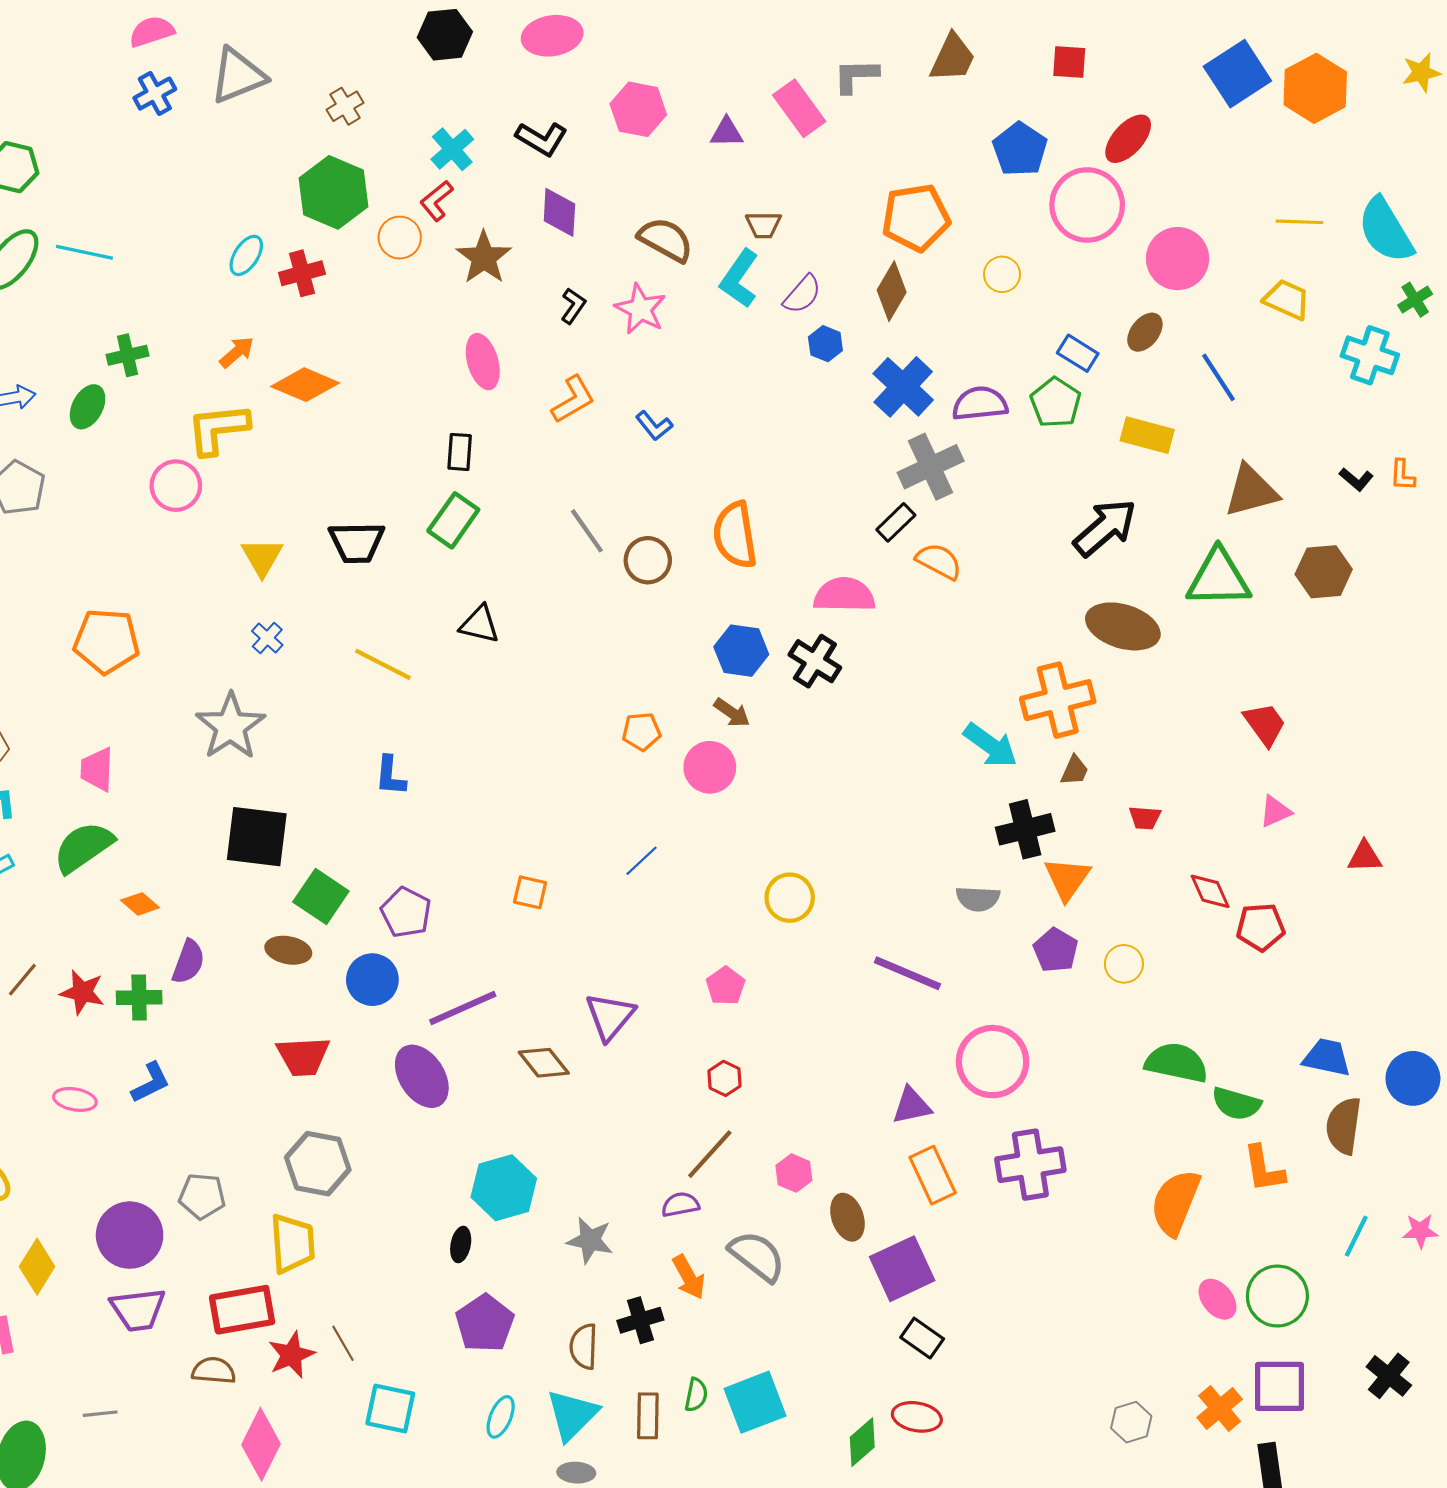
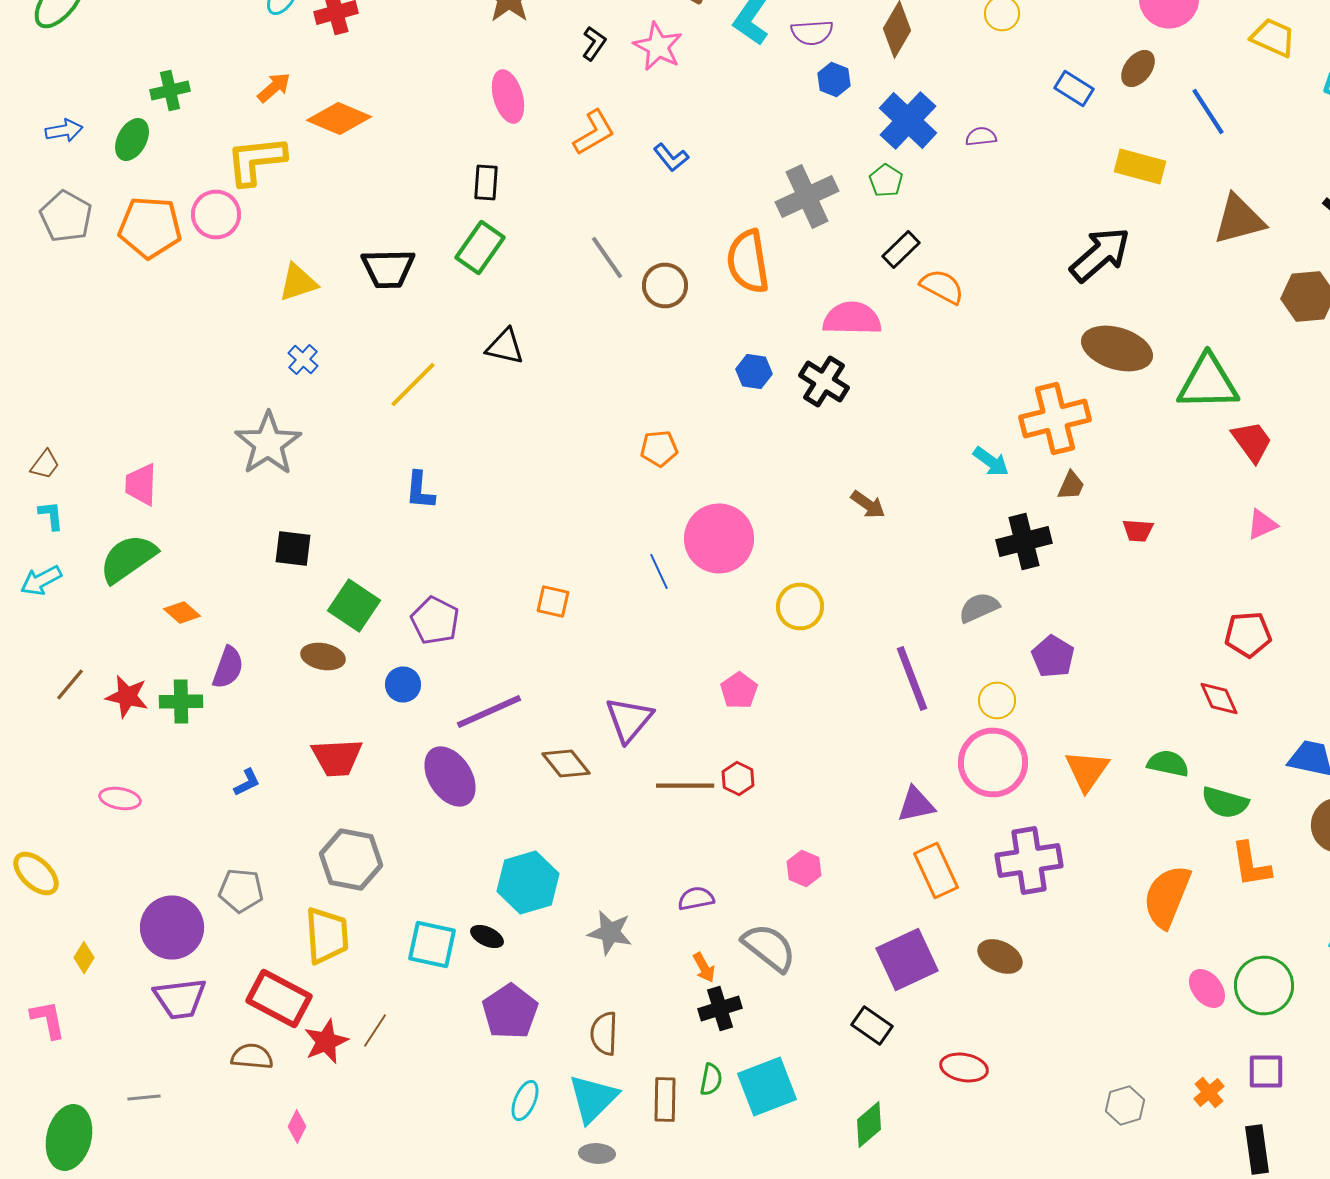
purple semicircle: (802, 294) -> (812, 32), turned 45
green pentagon: (1056, 403) -> (886, 180), moved, size x0.7
purple semicircle: (980, 404) -> (981, 136), size x0.6
gray cross: (931, 467) -> (807, 196), moved
yellow triangle: (262, 557) -> (298, 282), turned 42
green triangle: (1219, 578) -> (1208, 382), moved
orange pentagon: (106, 641) -> (150, 228), moved
blue hexagon: (741, 651) -> (754, 372), size x0.7
yellow line: (383, 664) -> (413, 384), turned -72
brown arrow: (732, 713) -> (868, 504), moved
cyan arrow: (990, 745) -> (991, 462), size x0.7
pink circle: (710, 767) -> (719, 538), moved, size x1.4
black square: (257, 837) -> (293, 548), size x0.6
blue line: (641, 861) -> (659, 572), turned -72
orange triangle: (1067, 879) -> (1087, 770), moved
red diamond: (1210, 891) -> (1219, 698), moved
gray semicircle: (978, 899) -> (979, 608), turned 153
yellow circle: (1124, 964) -> (997, 700), moved
purple line: (907, 973) -> (912, 678), turned 46
blue circle: (372, 980) -> (403, 684), size x0.7
green semicircle: (1176, 1063) -> (1168, 764), size x0.7
blue L-shape: (151, 1083) -> (247, 782), moved, size x0.7
brown line: (710, 1154) -> (685, 786), moved, turned 48
brown ellipse: (847, 1217) -> (1000, 956), moved, turned -45
black ellipse: (461, 1245) -> (487, 936), turned -76
yellow diamond: (37, 1267) -> (84, 958), size x0.6
orange arrow: (689, 1277) -> (704, 968), size x0.7
red rectangle: (242, 1310) -> (279, 998), turned 38
black cross: (640, 1320) -> (720, 1008), moved
black rectangle: (922, 1338) -> (872, 1026), moved
brown line: (343, 1343) -> (375, 1030), turned 63
purple square: (1279, 1386) -> (1266, 1072), size x0.7
cyan square: (390, 1408) -> (432, 944), moved
orange cross: (1220, 1408) -> (1209, 1092), size x0.7
red ellipse: (917, 1417) -> (964, 1068), moved
pink diamond: (261, 1444) -> (297, 1126), size x0.5

